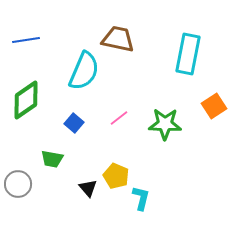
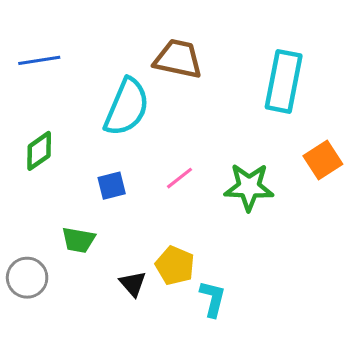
green diamond: (26, 100) -> (39, 151), size x0.7
blue square: (74, 123) -> (112, 186), turned 36

